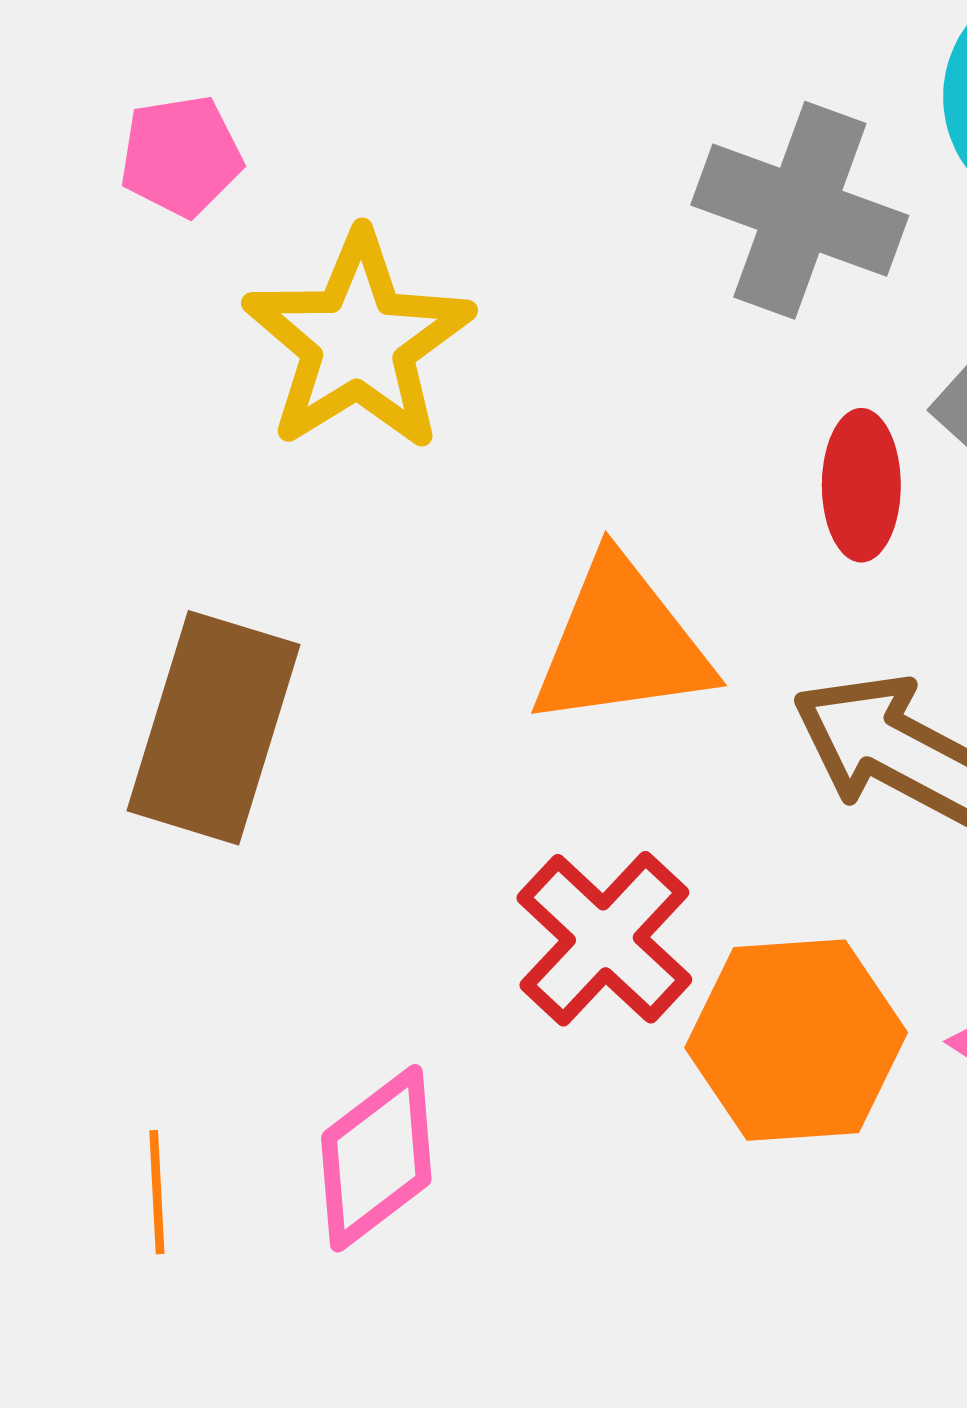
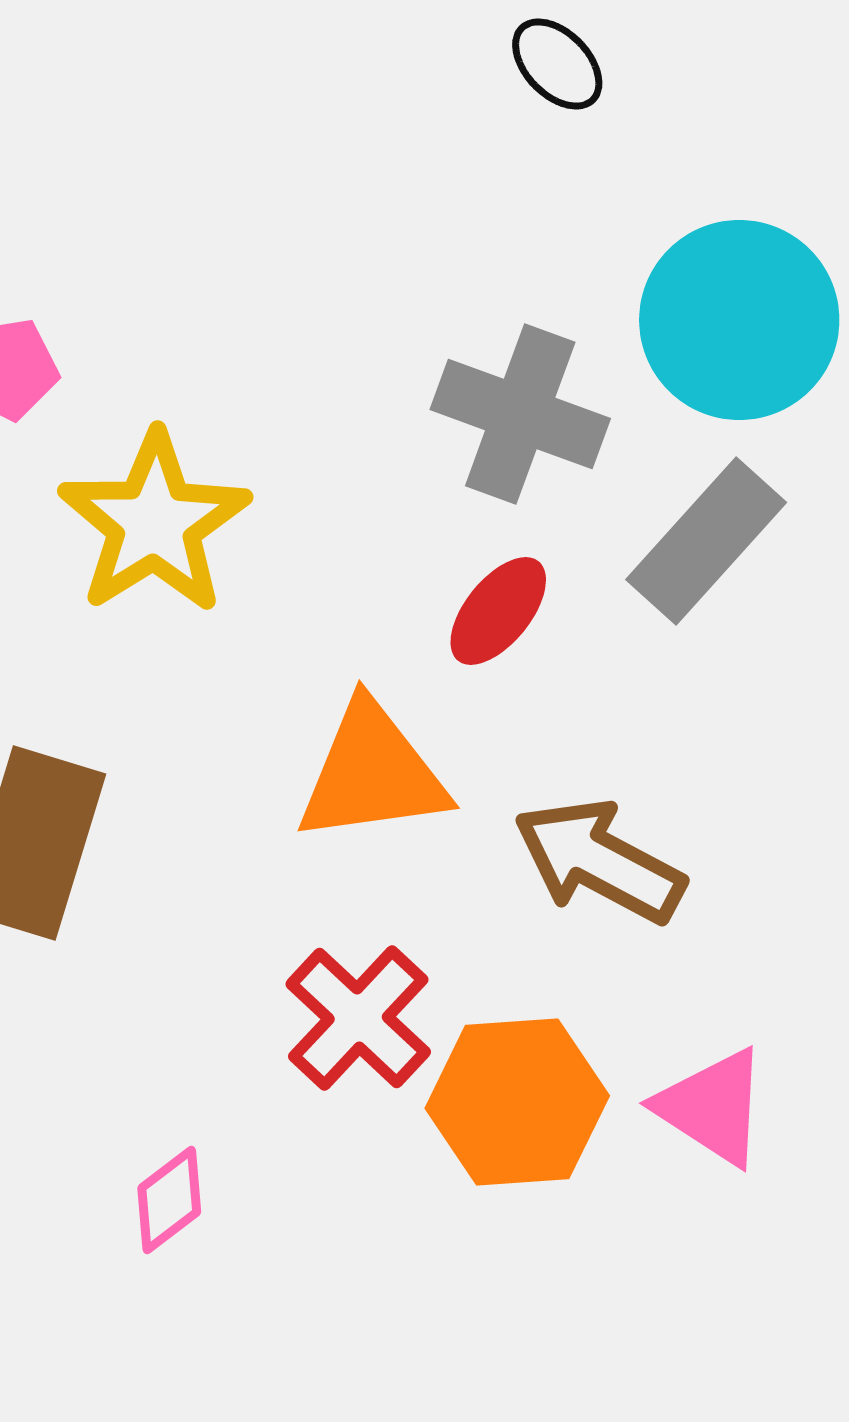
red ellipse: (861, 485) -> (498, 611), moved, turned 39
pink diamond: (376, 1158) -> (169, 1200), size x0.7

